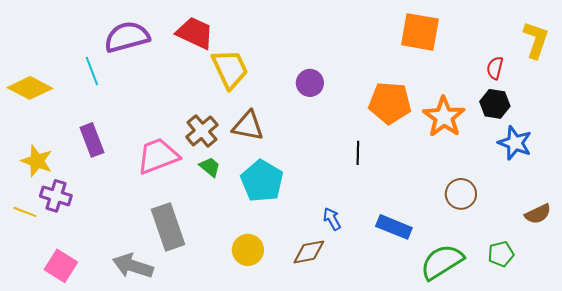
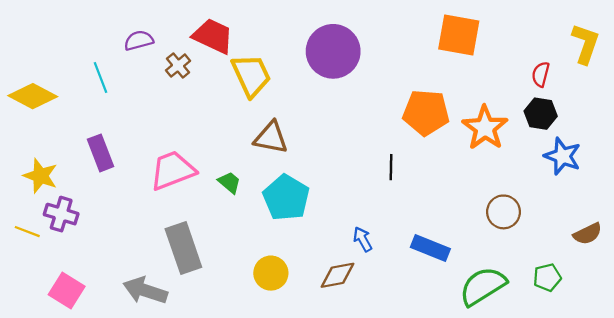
purple semicircle: (127, 37) -> (139, 40), size x0.6
purple circle: (310, 83) -> (333, 51), moved, size x1.8
brown cross: (202, 131) -> (178, 66), moved, size x0.7

